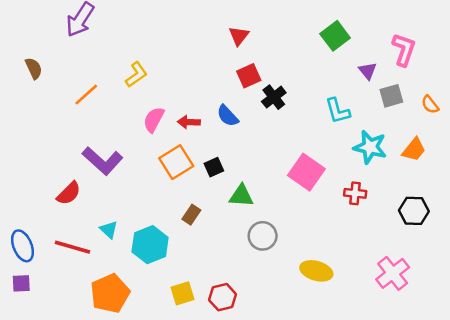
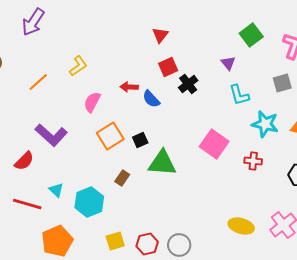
green square: (335, 36) -> (251, 35), moved
purple triangle: (368, 71) -> (228, 63), moved
red arrow: (189, 122) -> (129, 87), moved
green triangle: (241, 196) -> (162, 163), size x1.4
gray circle: (263, 236) -> (179, 245), moved
yellow ellipse: (316, 271) -> (241, 226), moved

